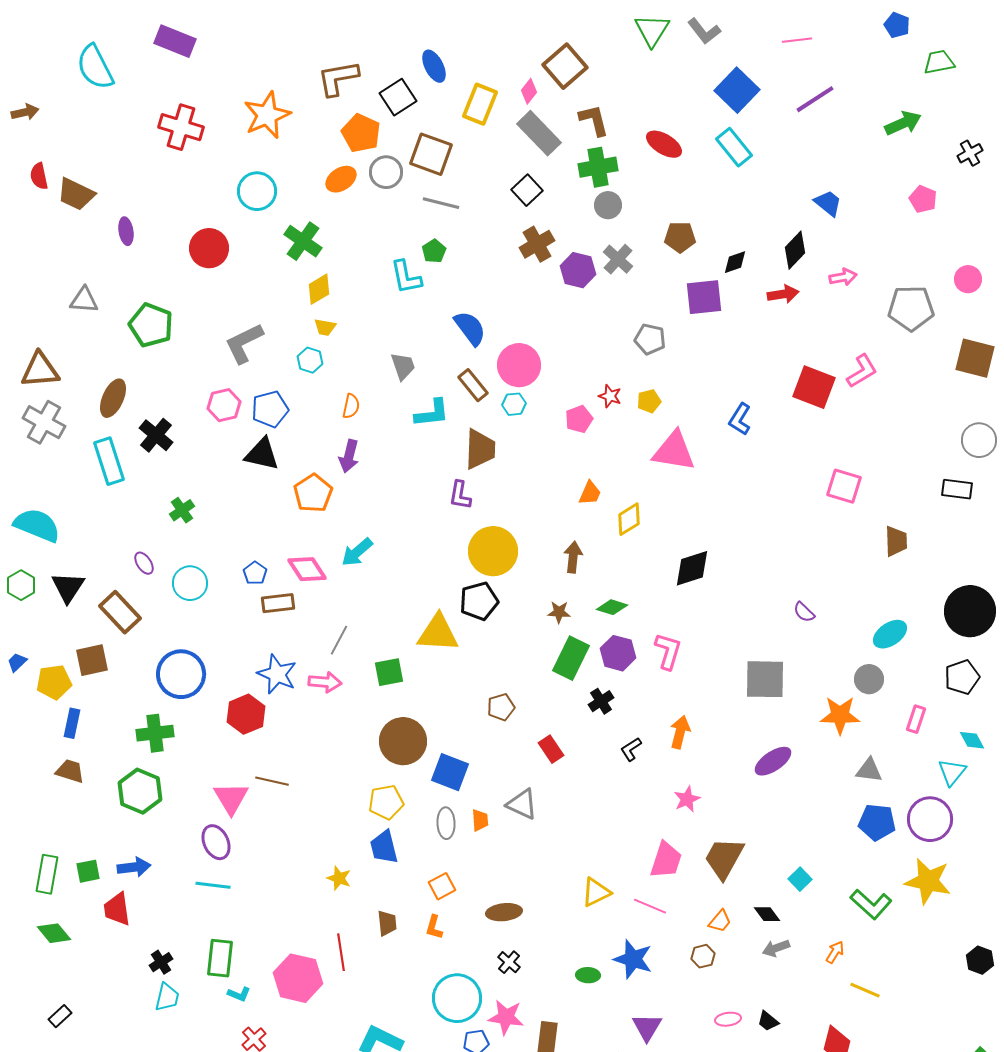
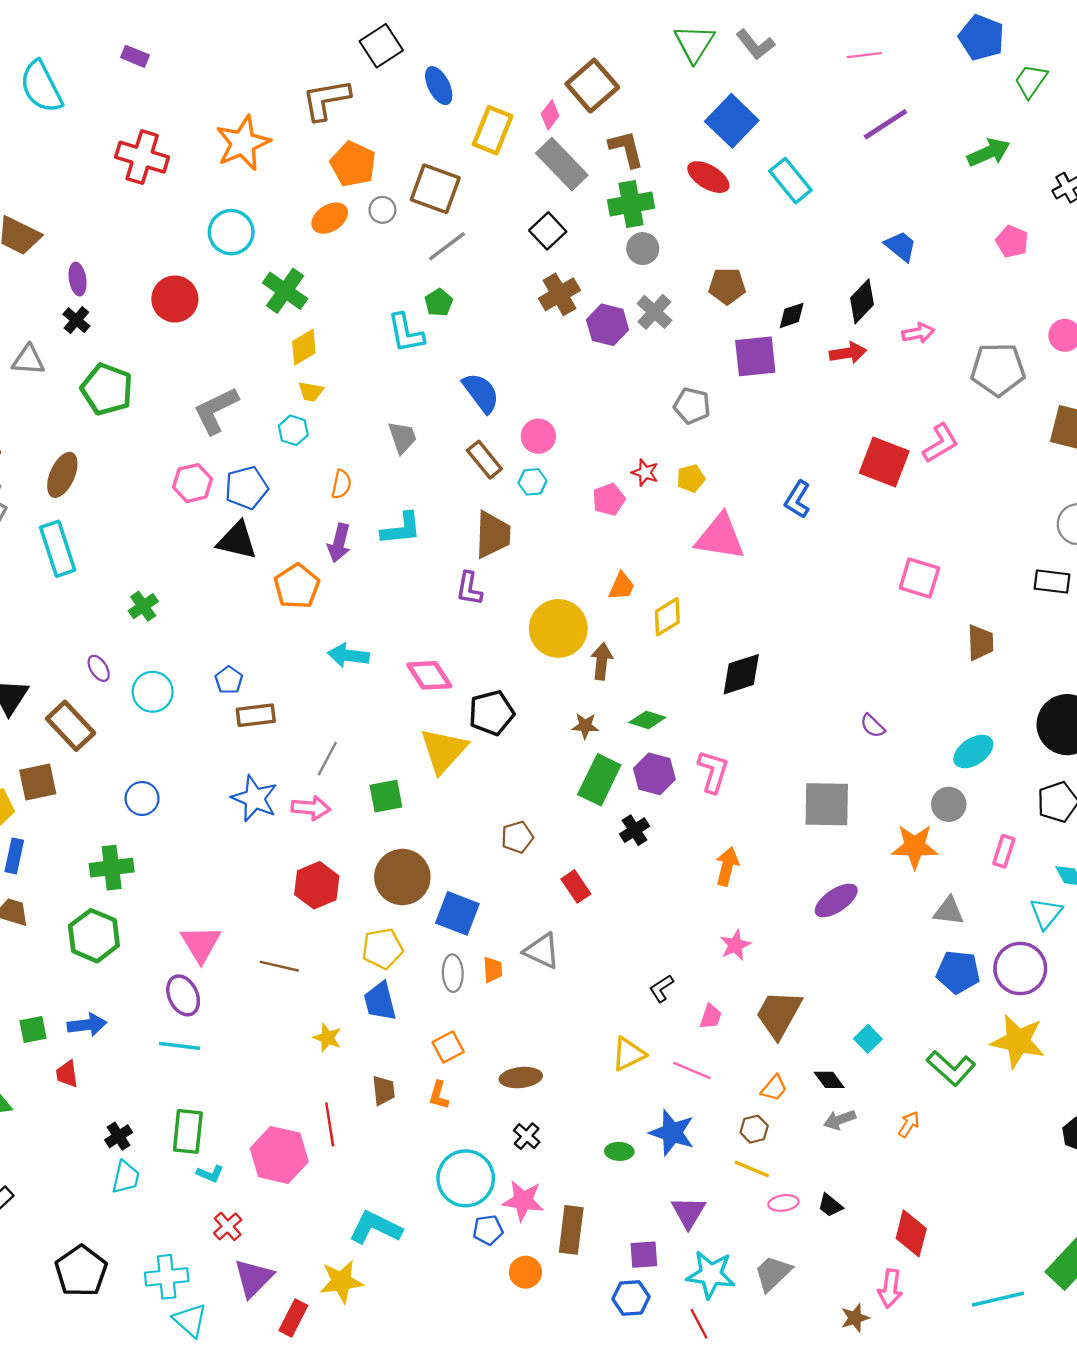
blue pentagon: (897, 25) -> (982, 38), size x1.5
purple rectangle: (175, 41) -> (135, 56), size x0.6
green trapezoid: (939, 62) -> (1031, 81), turned -44
blue square: (737, 90) -> (732, 121), moved
black square: (398, 97) -> (381, 46), moved
gray circle: (386, 172) -> (382, 210), size x0.7
gray line: (441, 203) -> (447, 246), turned -51
pink circle: (519, 365) -> (538, 436), size x0.7
cyan L-shape: (432, 413) -> (401, 529), moved
black cross: (156, 435) -> (76, 320), moved, size x0.7
yellow circle: (493, 551) -> (558, 628), moved
cyan arrow: (357, 552) -> (348, 655), turned 48
pink diamond: (307, 569) -> (429, 675), moved
yellow triangle: (438, 633) -> (443, 750), turned -51
blue circle: (181, 674) -> (142, 798), size x0.6
red hexagon: (246, 714) -> (317, 885), moved
black L-shape: (631, 749) -> (661, 988), moved
brown line: (272, 781) -> (279, 966), moved
pink trapezoid: (666, 860) -> (711, 1017), size x0.6
red trapezoid: (117, 909) -> (67, 1074), size x0.7
yellow line: (865, 990) -> (752, 1169), moved

